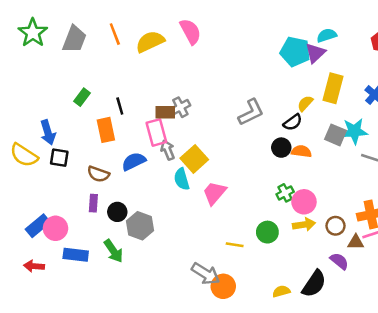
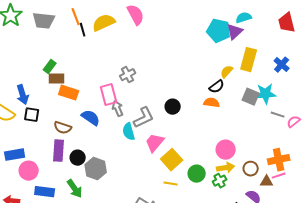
gray trapezoid: (74, 39) -> (44, 21), turned 75
black line: (120, 106) -> (83, 30), moved
brown rectangle: (165, 112) -> (57, 79), moved
gray L-shape: (251, 112) -> (144, 118), moved
orange rectangle: (106, 130) -> (69, 93), turned -60
black circle: (281, 148) -> (173, 107), moved
orange semicircle: (301, 151) -> (212, 103), moved
yellow square: (194, 159) -> (172, 160), moved
blue semicircle: (134, 161) -> (91, 118), turned 60
green cross: (285, 193) -> (220, 181), moved
purple rectangle: (93, 203) -> (59, 151), size x1.5
blue rectangle: (38, 226) -> (15, 155), moved, turned 30

